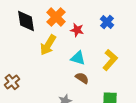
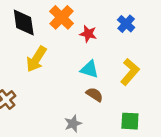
yellow arrow: (48, 45) -> (36, 59), moved

